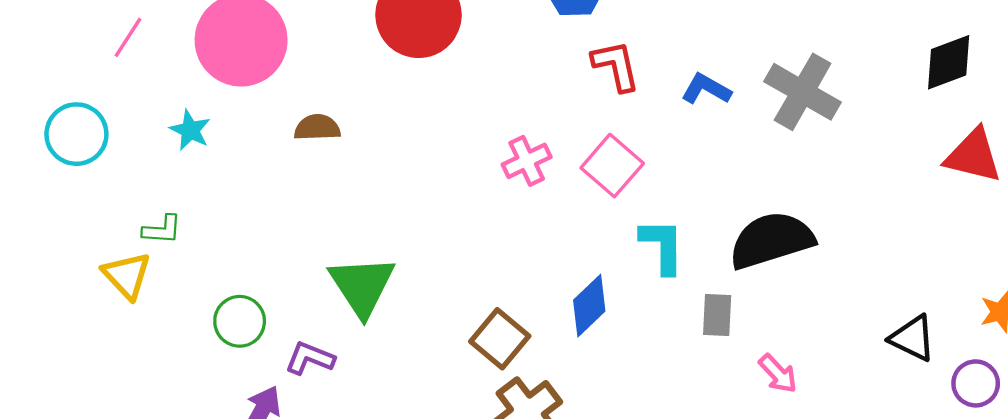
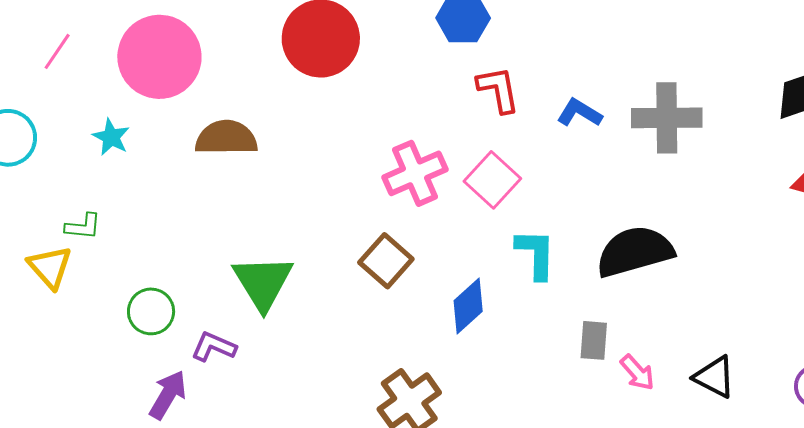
gray cross: (803, 92) -> (667, 118), turned -32
brown semicircle: (317, 127) -> (226, 138), size x1.5
pink cross: (527, 161) -> (415, 173), size x1.4
gray rectangle: (717, 315) -> (594, 340), moved
black triangle: (913, 338) -> (715, 377), moved
brown square: (500, 339) -> (386, 261), moved

